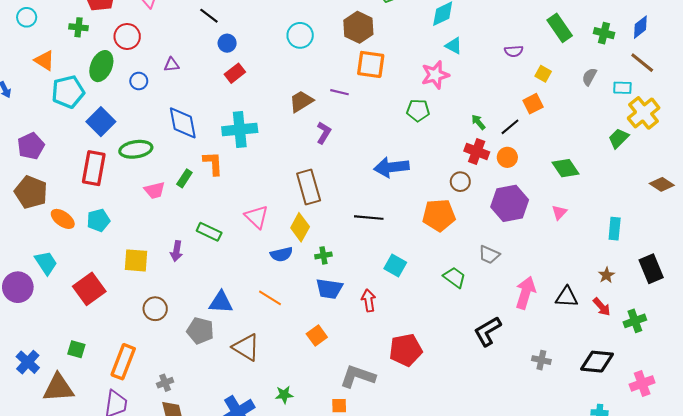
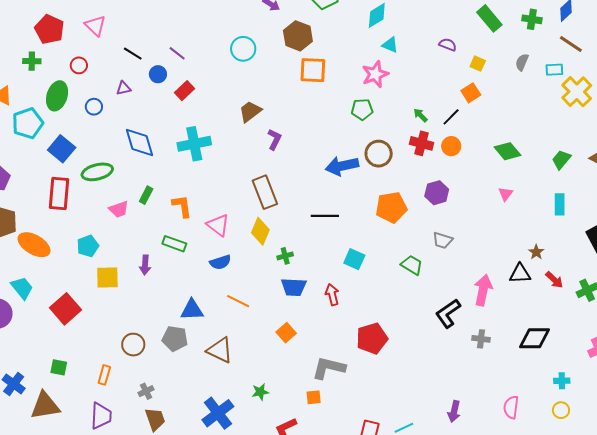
black line: (209, 16) -> (133, 54), moved
red circle: (127, 36) -> (79, 65), size x0.7
blue circle: (227, 43) -> (158, 74), moved
purple semicircle: (514, 51) -> (448, 45), turned -150
purple line: (340, 92) -> (177, 53), moved, turned 30
green trapezoid: (619, 138) -> (561, 160), moved
orange L-shape: (213, 163) -> (182, 206), moved
brown circle: (460, 182) -> (379, 154), moved, size x1.4
purple hexagon: (510, 203) -> (437, 193), moved, size x0.7
orange ellipse: (63, 219) -> (34, 245), size x1.4
cyan pentagon: (98, 220) -> (88, 246), moved
blue semicircle: (281, 254) -> (220, 262), moved
brown star: (606, 275) -> (536, 252), moved
pink arrow: (525, 293) -> (483, 290), moved
brown circle: (155, 309) -> (133, 345), moved
gray cross: (541, 360) -> (481, 339), moved
orange rectangle: (123, 362) -> (104, 375), size x0.6
black diamond: (597, 362) -> (534, 338), moved

